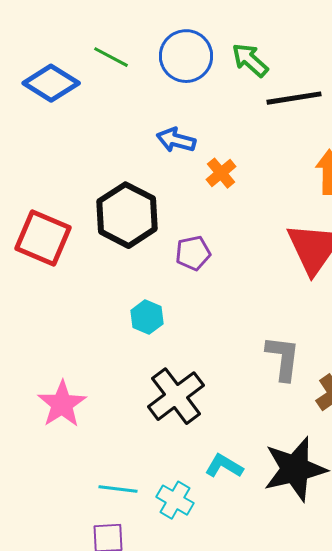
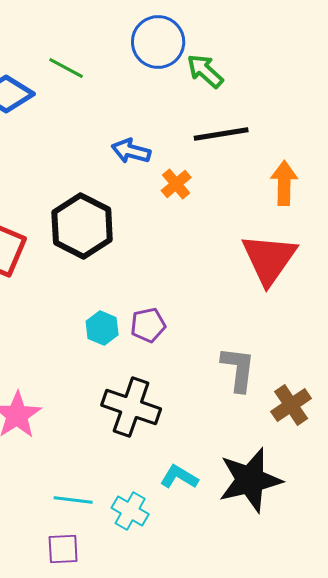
blue circle: (186, 56) -> (158, 42), moved
black line: (294, 98) -> (221, 134), moved
purple pentagon: (193, 253) -> (148, 325), moved
black cross: (176, 396) -> (131, 407), turned -34

